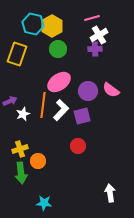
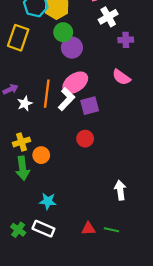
purple cross: (95, 49) -> (126, 40), moved
pink ellipse: (59, 82) -> (75, 83), moved
purple circle: (88, 91) -> (72, 48), moved

